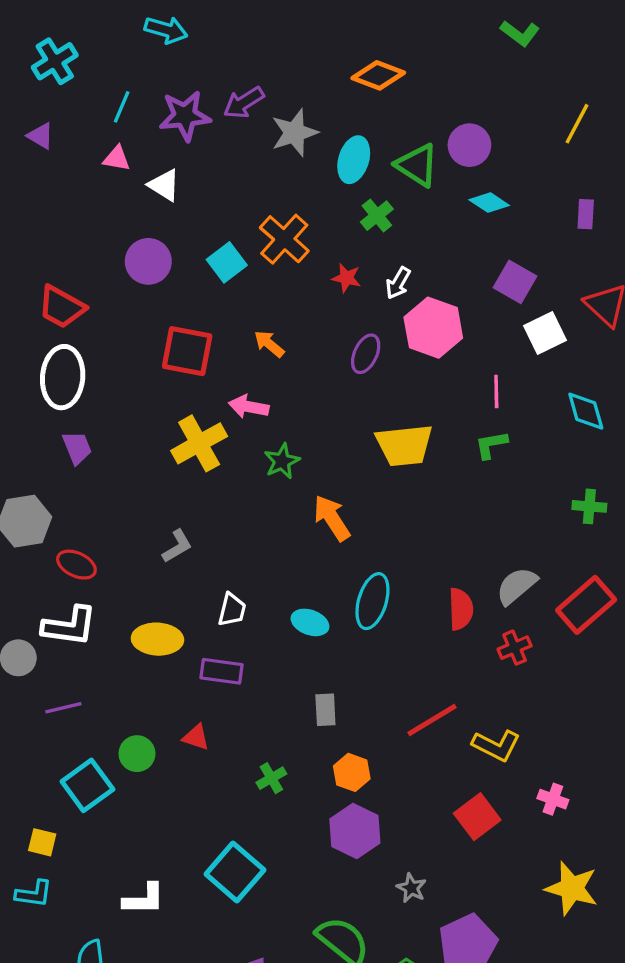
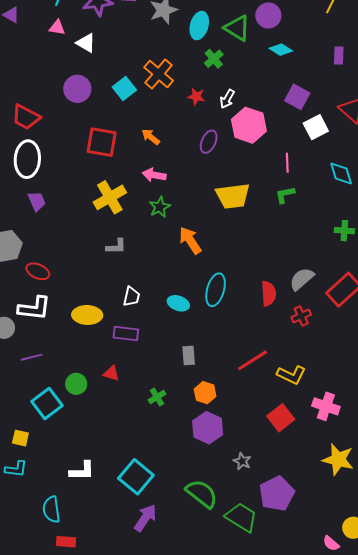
pink arrow: (249, 407) -> (154, 175), moved
gray L-shape: (177, 546) -> (116, 246), moved, turned 30
pink cross: (553, 799) -> (326, 406), size x1.5
cyan square: (235, 872) -> (136, 477), moved

